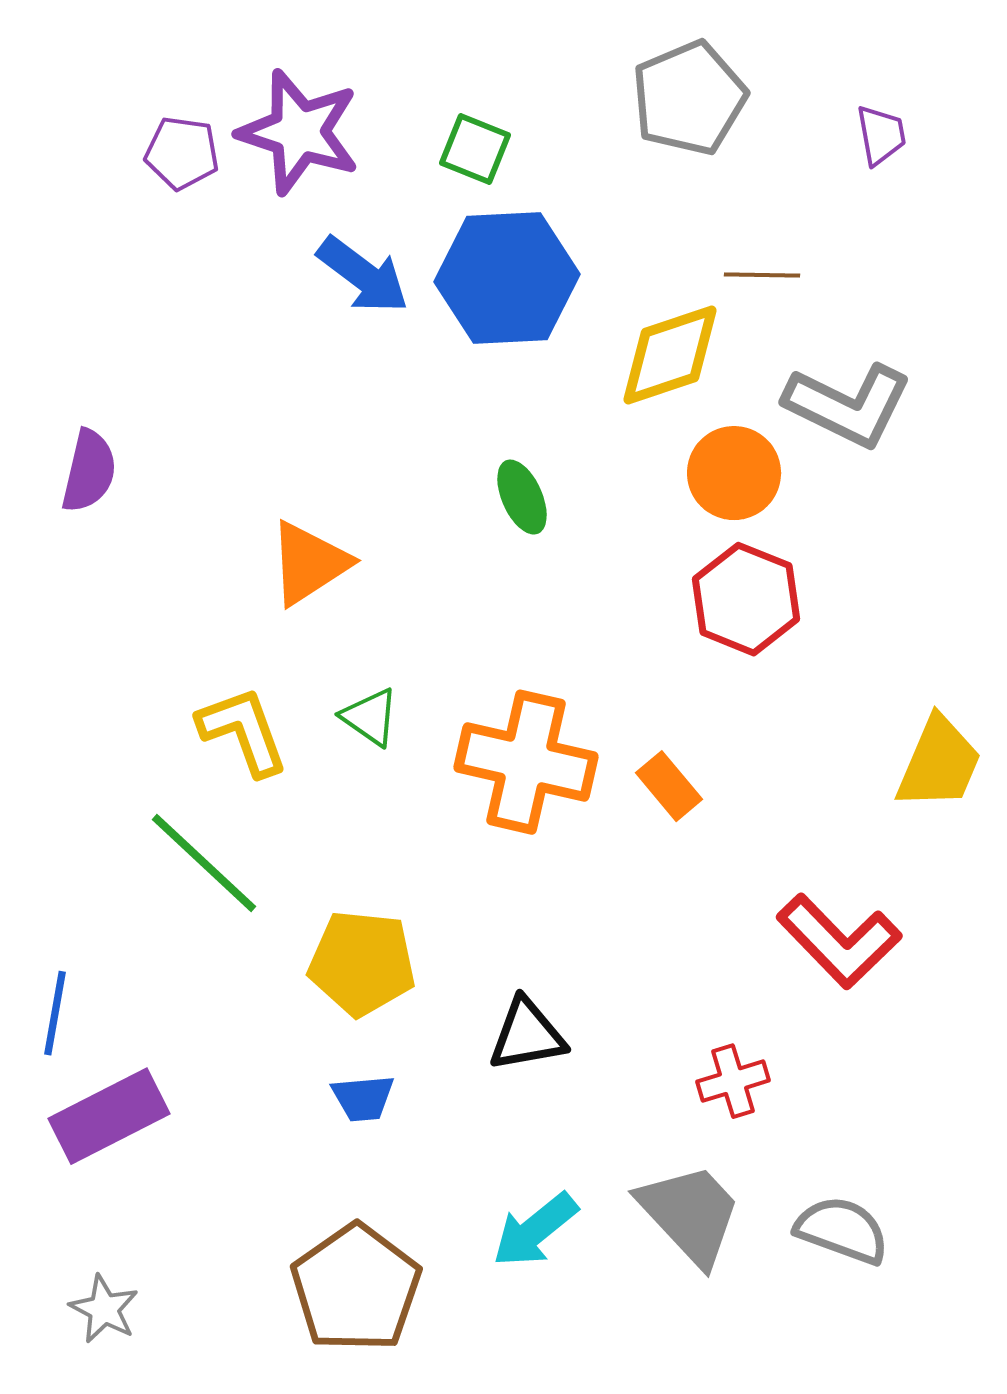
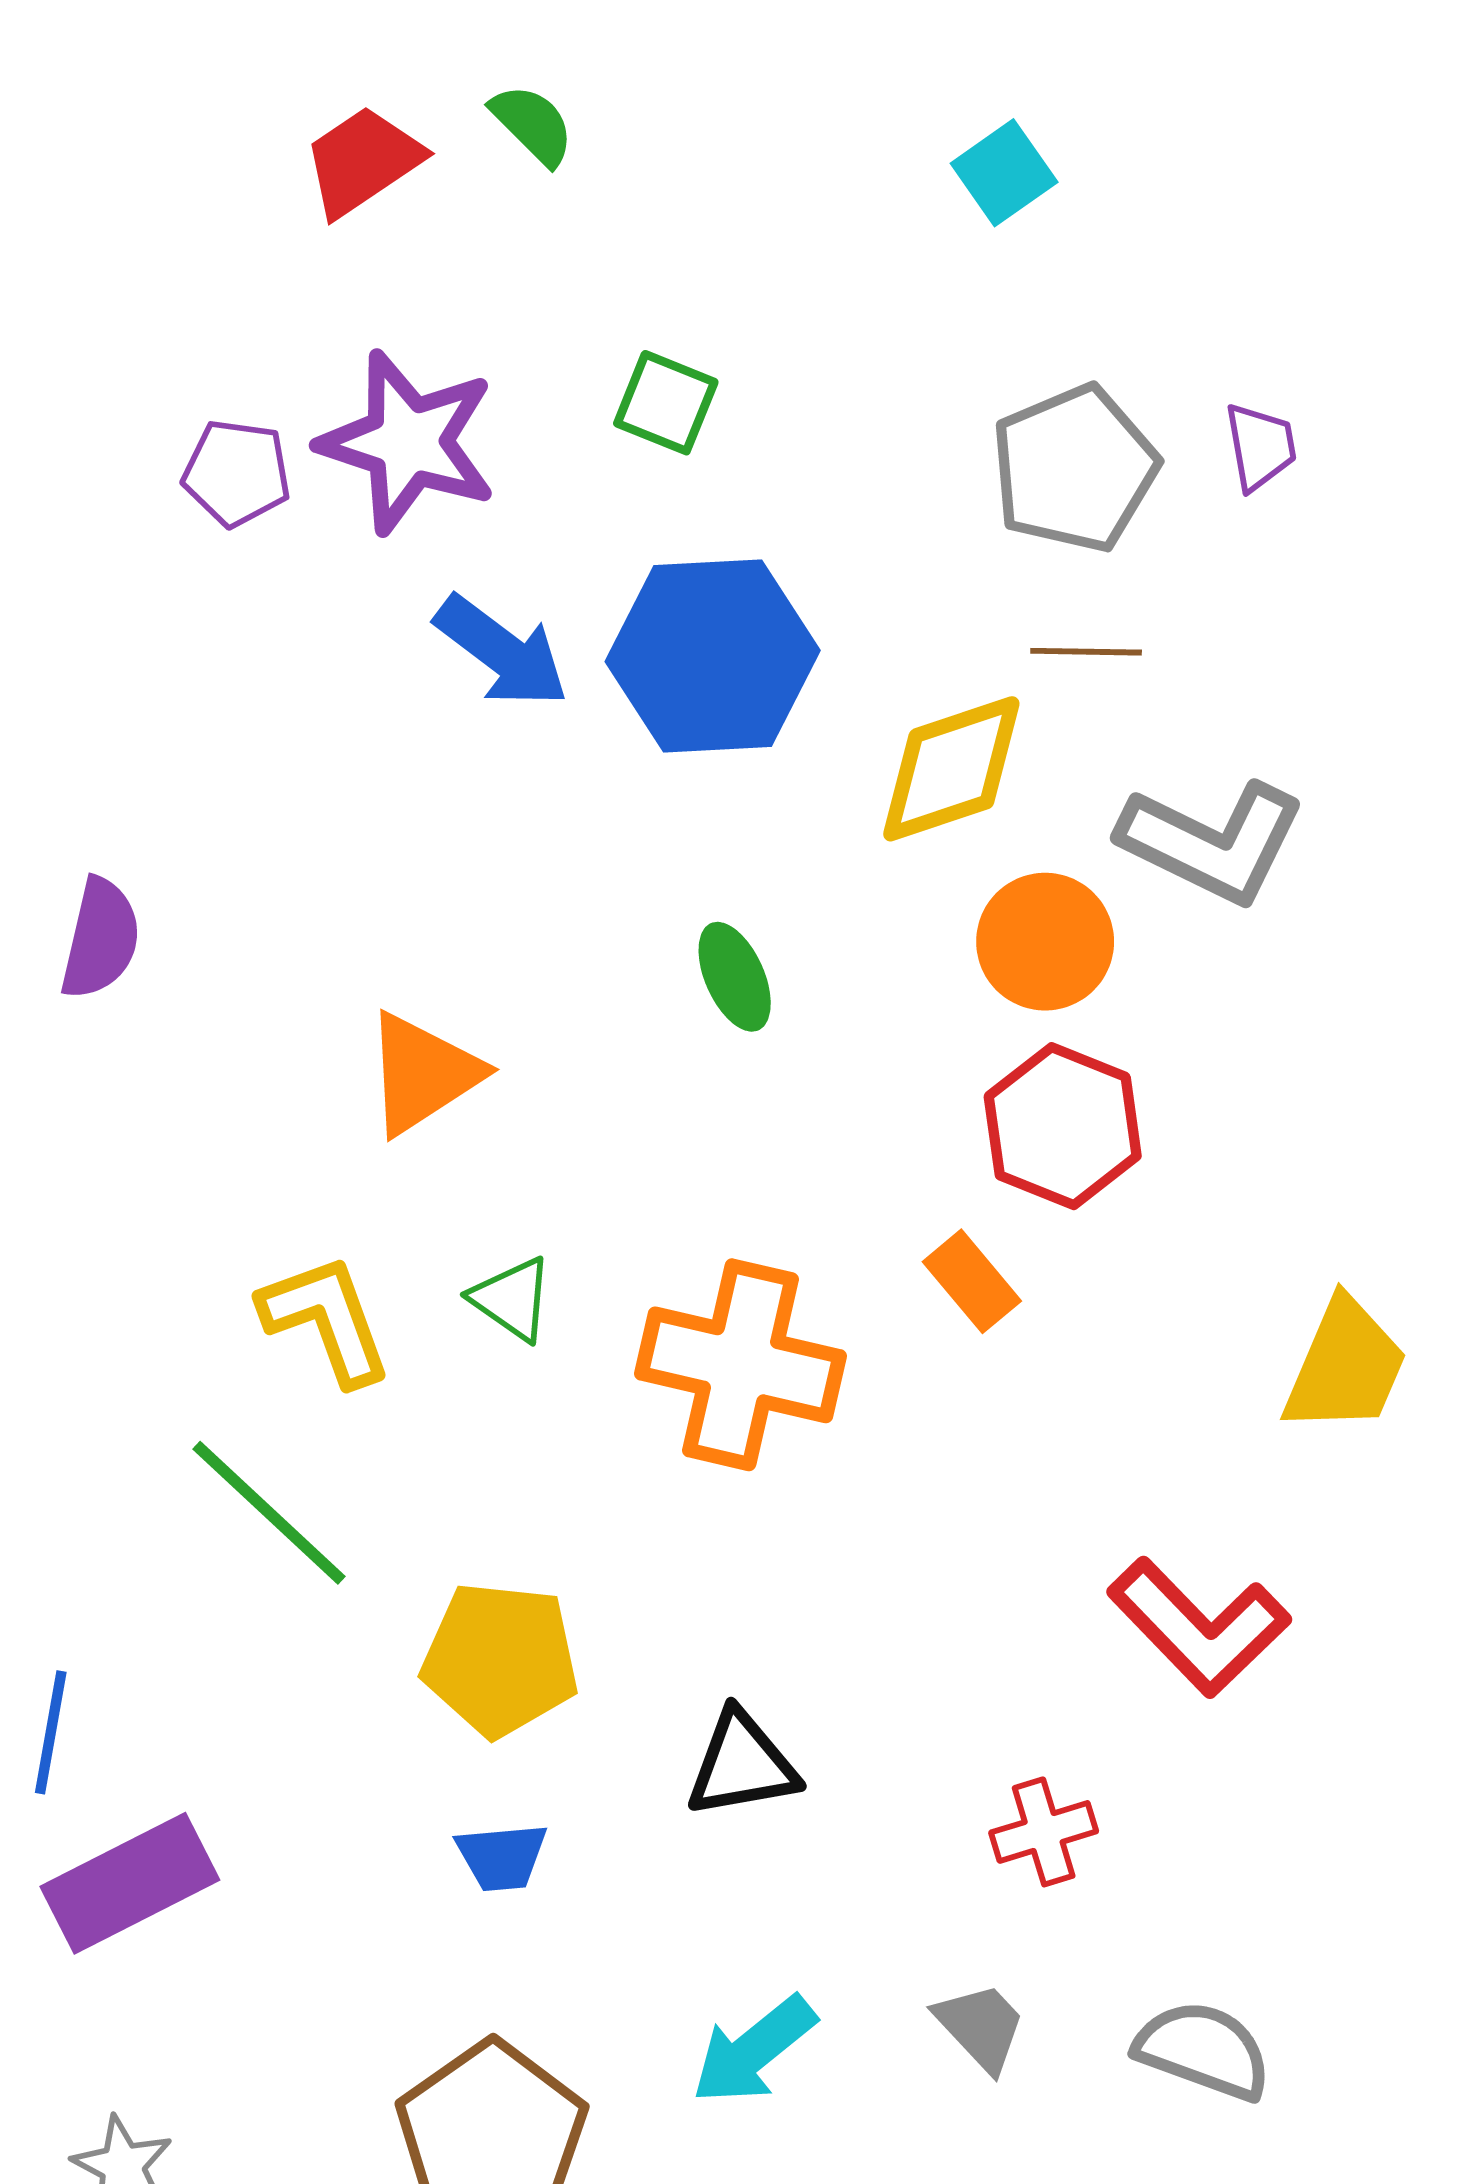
gray pentagon: (689, 98) -> (1074, 469), moved
green square: (475, 149) -> (666, 403), moved
orange rectangle: (669, 786) -> (972, 1281), moved
gray trapezoid: (690, 1214) -> (981, 2027), size x0.6

